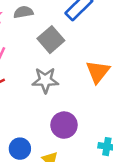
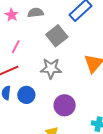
blue circle: (20, 149) -> (26, 95), moved

